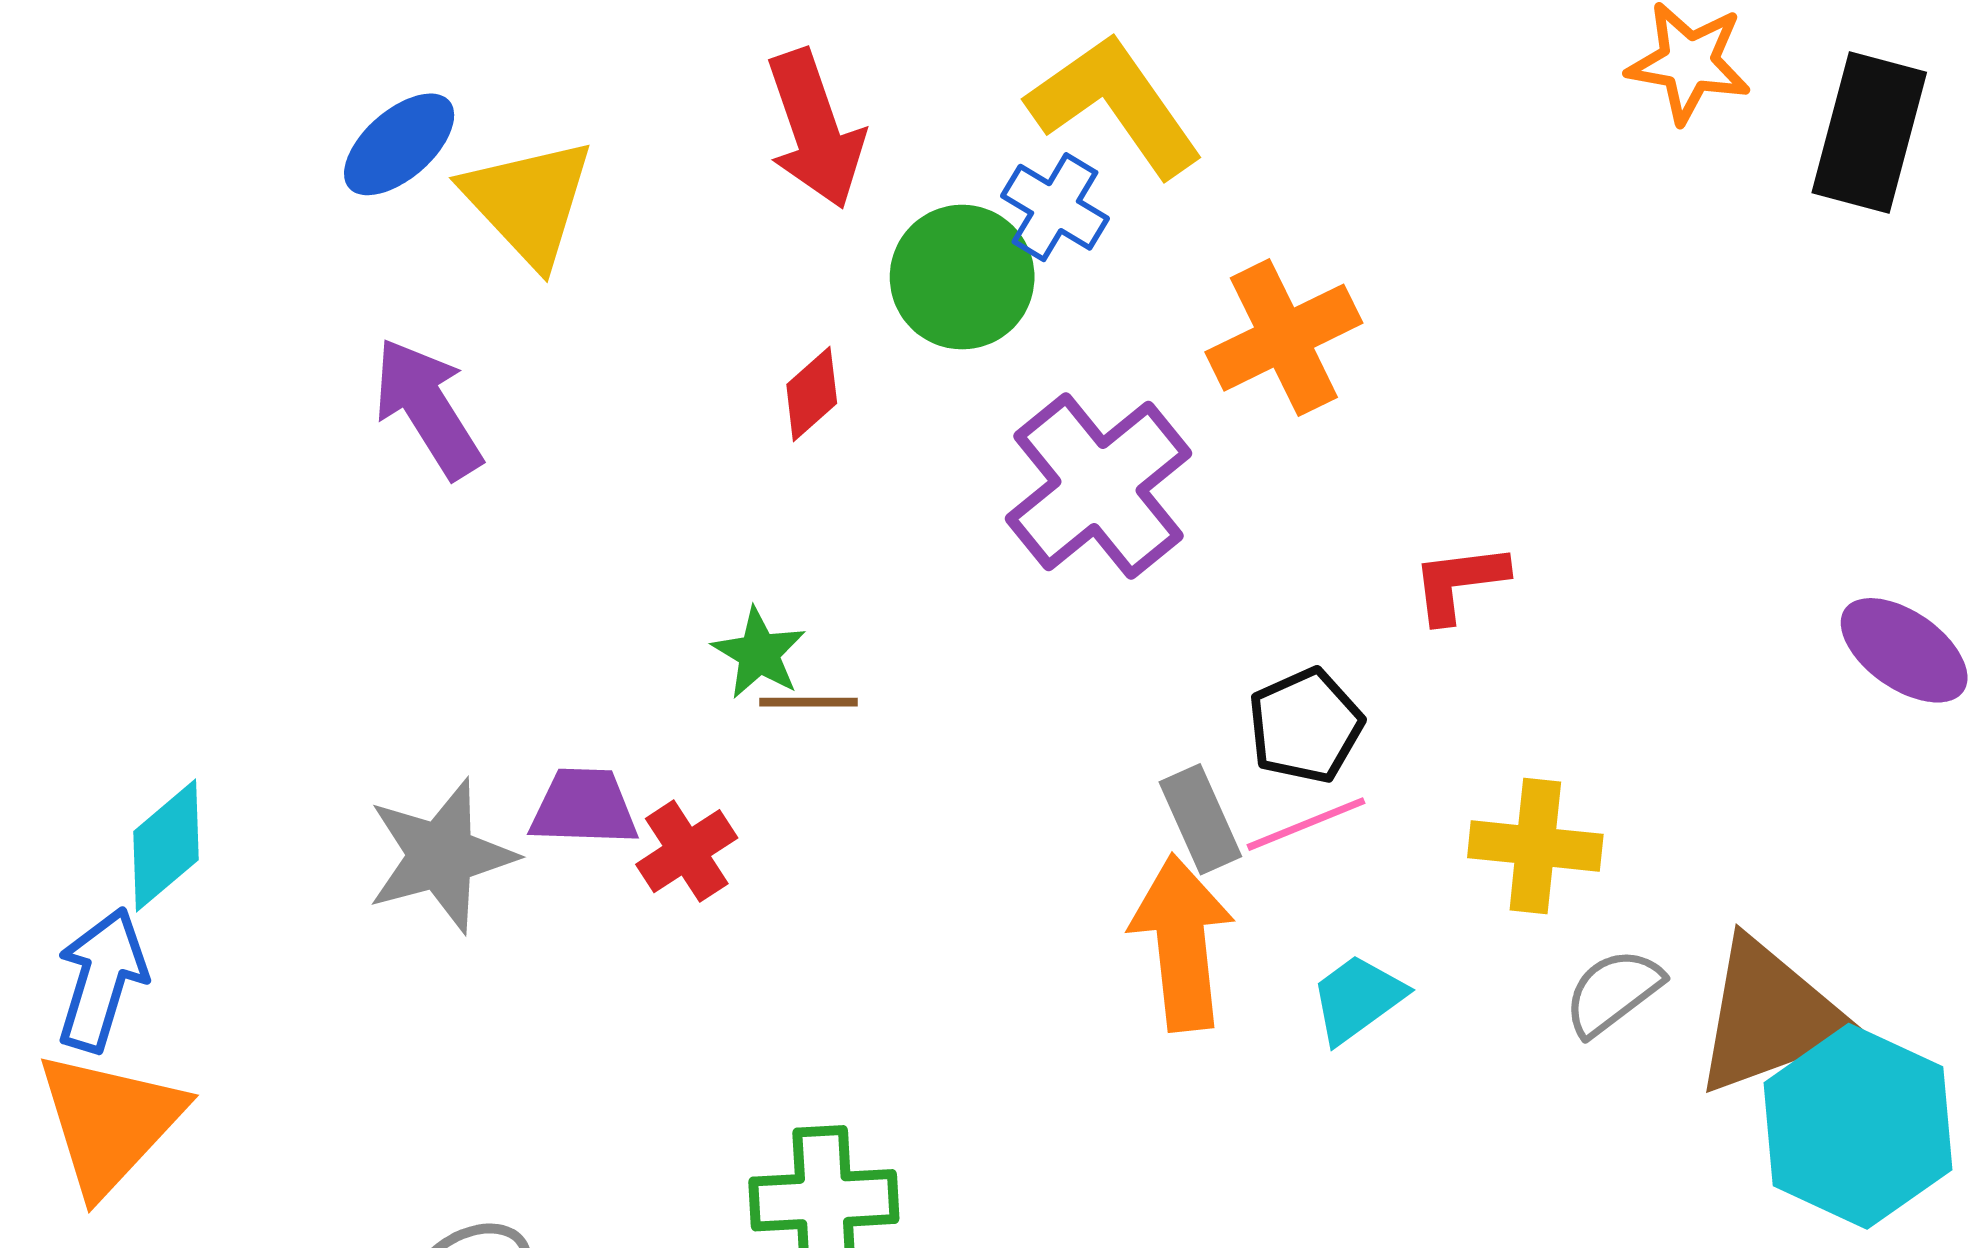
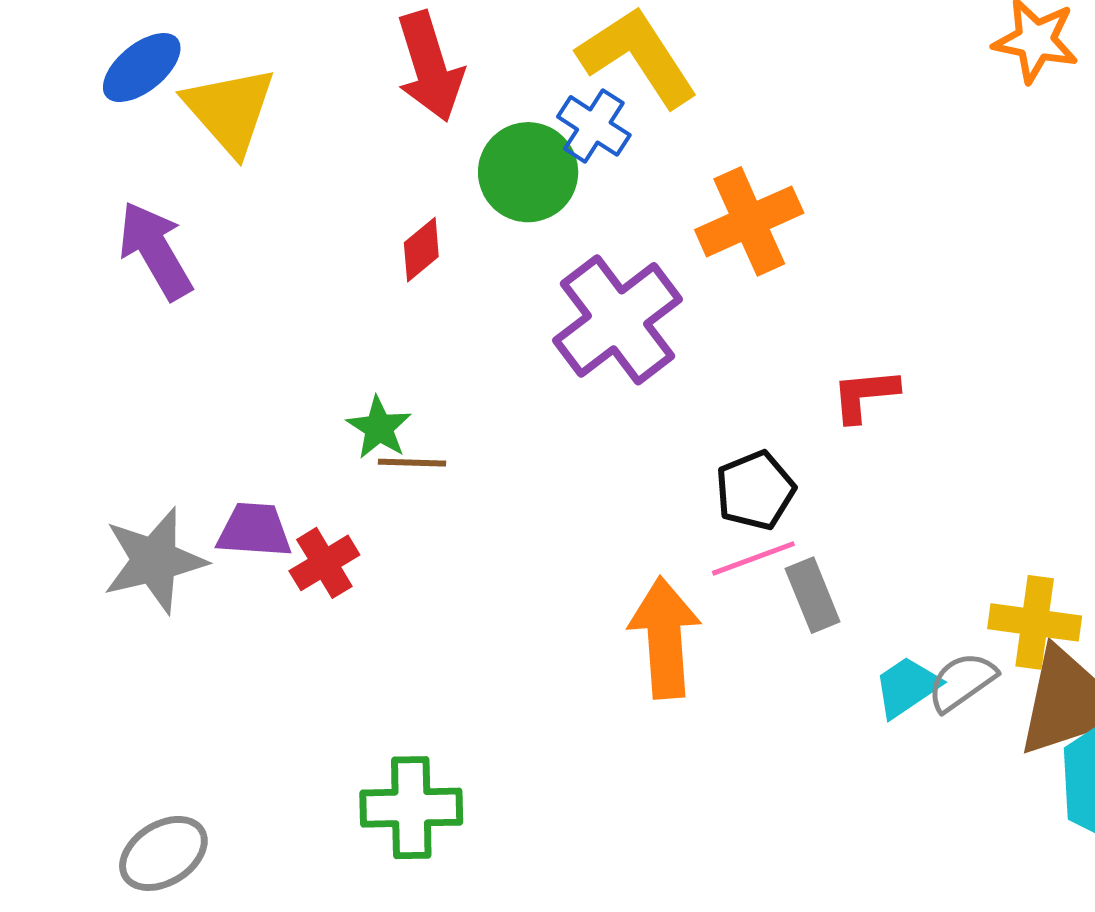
gray rectangle: (1200, 819) -> (813, 595), moved
yellow cross: (1535, 846) -> (1035, 622), moved
cyan trapezoid: (1357, 999) -> (907, 687), moved

